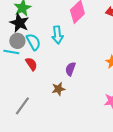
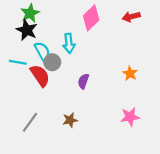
gray circle: (17, 41) -> (52, 62), moved
red semicircle: (31, 64) -> (40, 76), size x1.5
brown star: (58, 89) -> (70, 120), moved

